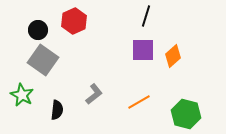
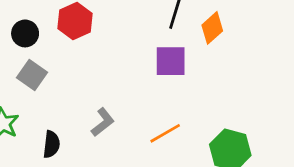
orange diamond: (173, 56) -> (212, 28), moved
gray square: (43, 60) -> (32, 75), size x0.7

